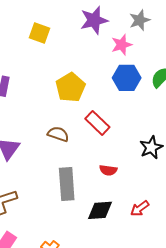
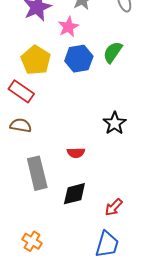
yellow pentagon: (70, 87) -> (36, 60), moved
red rectangle: (97, 123) -> (21, 91), moved
red arrow: (140, 208) -> (114, 207), moved

